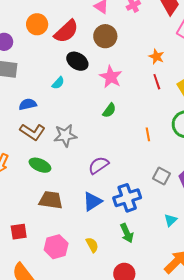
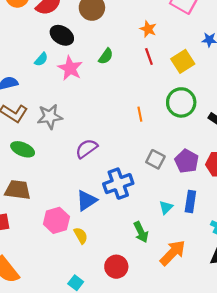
pink star: (111, 77) -> (70, 68), moved
green semicircle: (109, 110) -> (106, 56), moved
brown trapezoid: (51, 200) -> (18, 190), moved
blue triangle: (92, 201) -> (87, 200), moved
green arrow: (127, 233) -> (141, 232), moved
pink hexagon: (56, 247) -> (56, 220), moved

